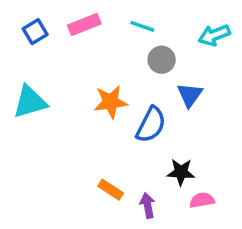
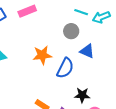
cyan line: (142, 26) -> (81, 12), moved
blue triangle: (190, 95) -> (87, 51), turned -42

